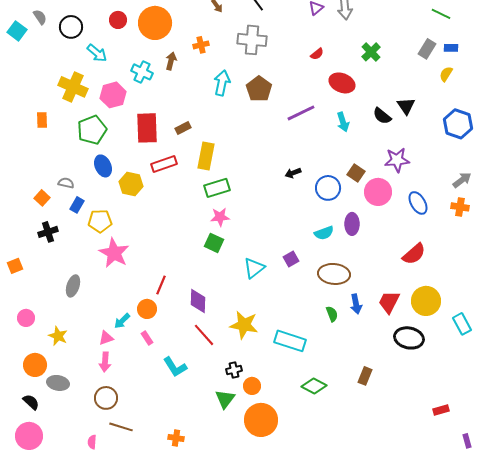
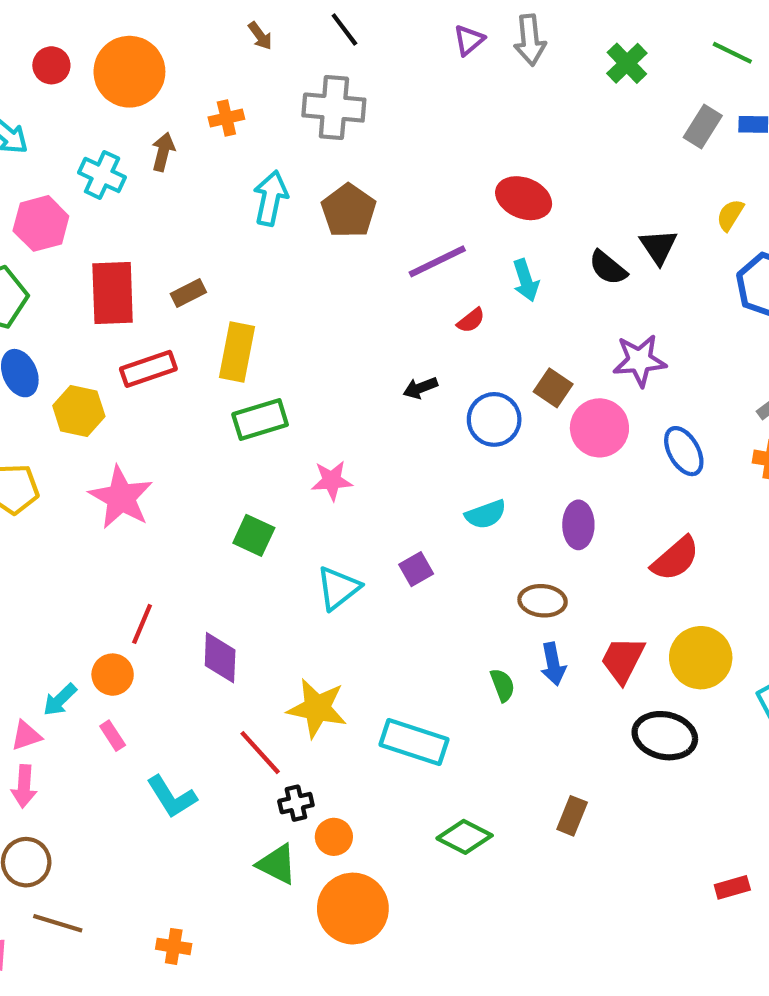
green cross: (371, 52) -> (627, 63), moved
red semicircle: (317, 54) -> (471, 320), moved
yellow semicircle: (446, 74) -> (730, 215), moved
pink star: (220, 217) -> (332, 481), moved
purple ellipse: (352, 224) -> (578, 525), moved
pink star: (114, 253) -> (121, 497), moved
brown ellipse: (334, 274) -> (543, 601), moved, size x0.7
red line: (204, 335) -> (260, 753), moved
green triangle: (225, 399) -> (277, 864), turned -40

